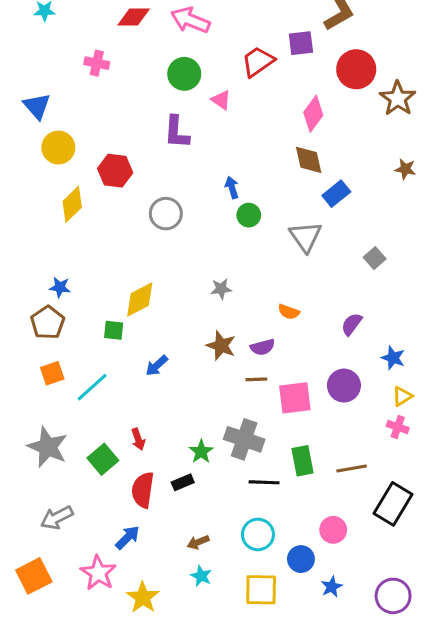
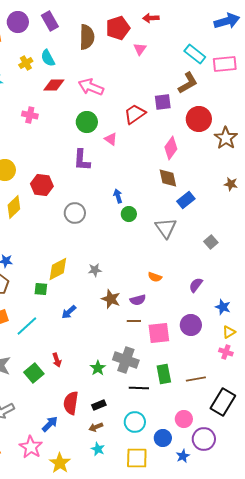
gray star: (221, 289) -> (95, 270), moved
black rectangle: (183, 482) -> (99, 405), moved
red semicircle: (143, 490) -> (71, 403), moved
purple circle: (393, 596) -> (204, 439), moved

